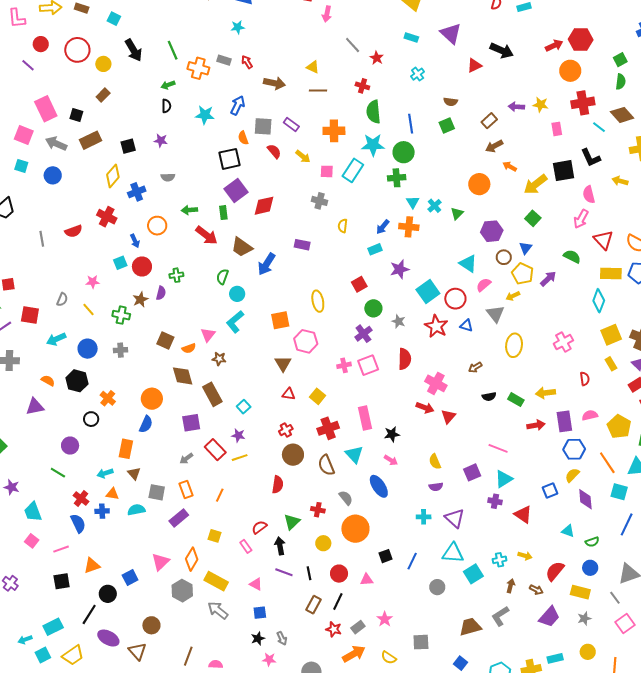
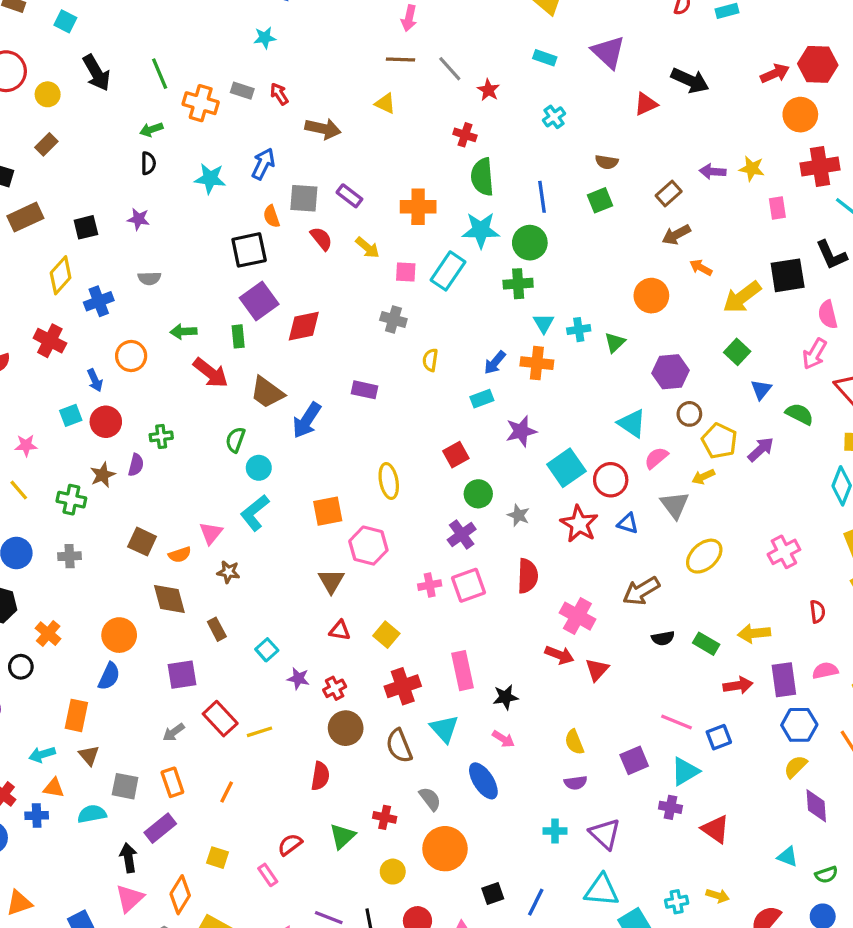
brown line: (318, 90) -> (400, 59), moved
cyan cross: (434, 206) -> (579, 330), turned 32
blue triangle: (526, 248) -> (761, 390), moved
yellow ellipse: (514, 345) -> (704, 556), turned 40
brown arrow: (475, 367) -> (641, 591), size x1.6
brown rectangle: (212, 394) -> (217, 629), size x0.6
purple star: (238, 435) -> (298, 679), moved
blue square: (550, 490) -> (719, 737), moved
black arrow: (280, 546) -> (128, 858), moved

